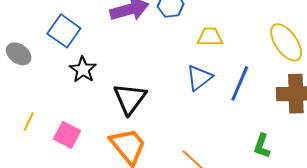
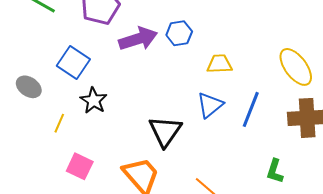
black triangle: (130, 99) -> (165, 131), moved
yellow line: (29, 121) -> (59, 123), moved

